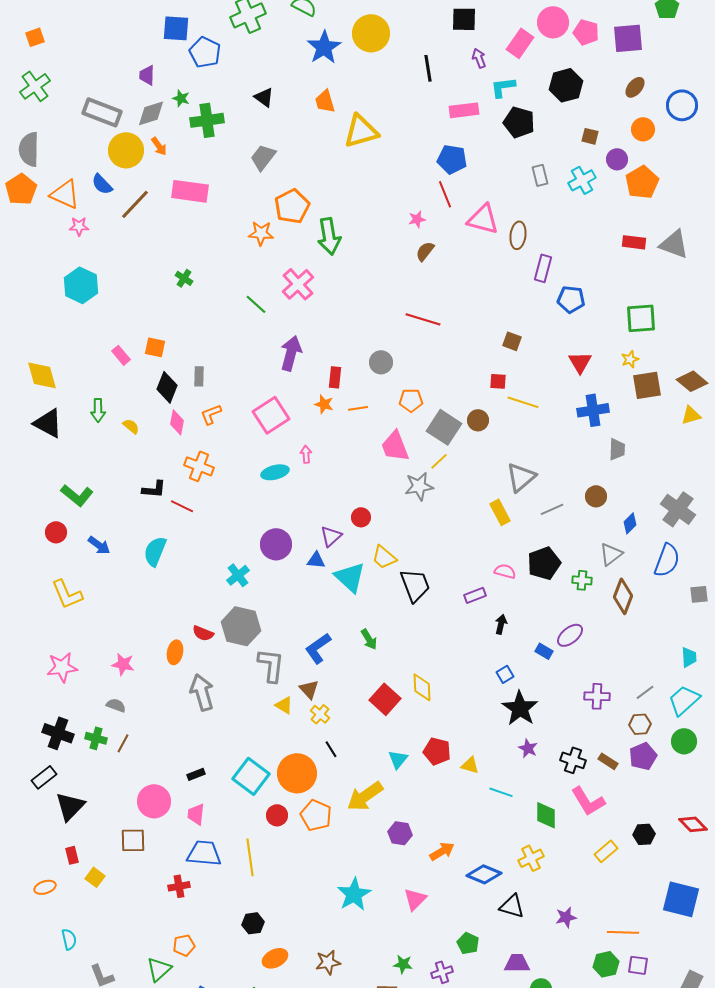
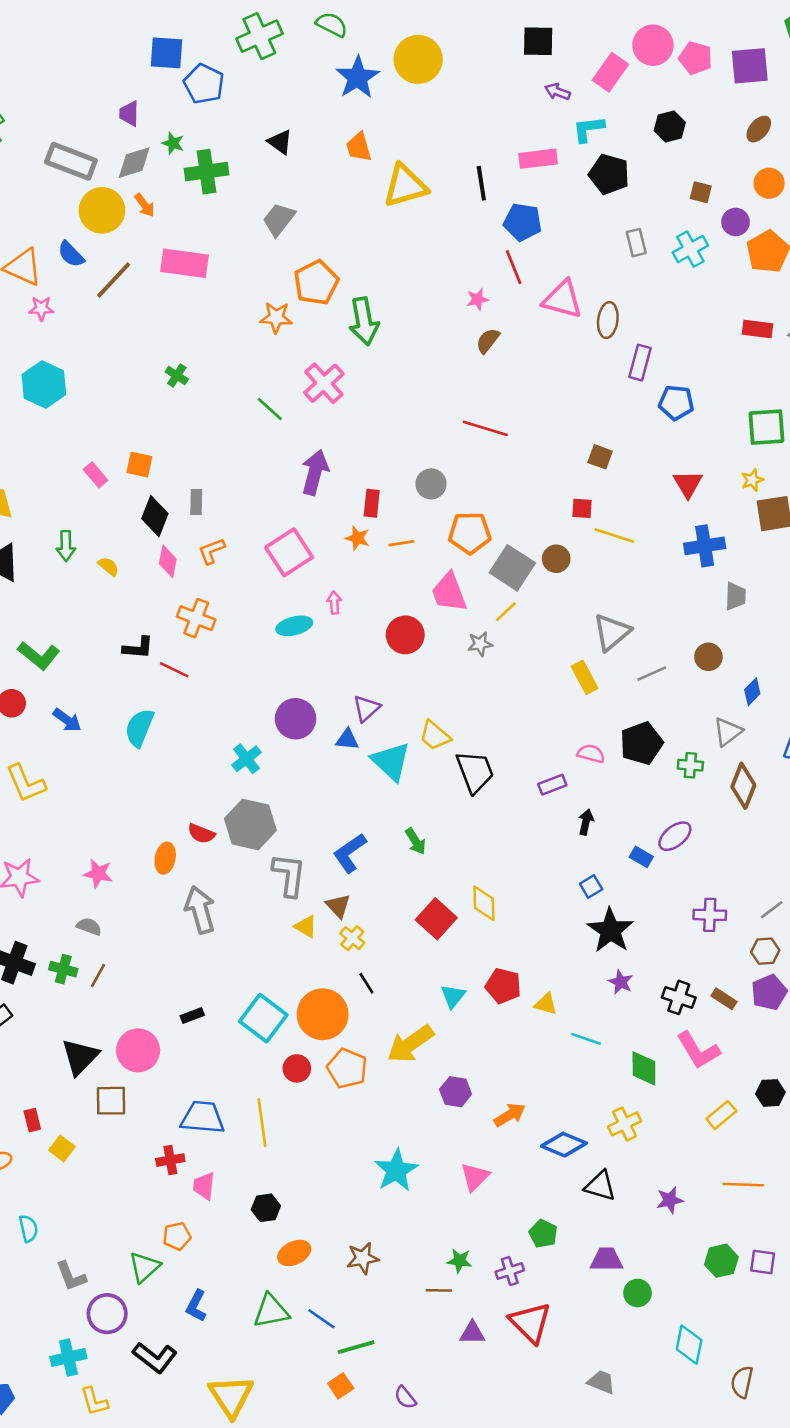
purple arrow: (479, 58) -> (557, 92), turned -48
black line: (428, 68) -> (481, 183), moved
black hexagon: (566, 85) -> (670, 126), size x0.7
orange pentagon: (411, 400) -> (470, 533), size x1.4
gray star: (419, 486) -> (480, 644), size x0.7
red circle: (361, 517) -> (405, 635), moved, size x1.5
black triangle: (70, 806) -> (80, 1057), moved
pink trapezoid: (196, 814) -> (204, 1186), moved
orange line: (623, 932) -> (743, 1185), moved

